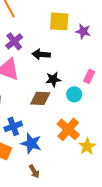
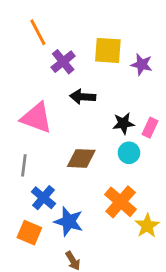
purple cross: (14, 41) -> (63, 62), moved
black star: (53, 79) -> (123, 123), moved
blue cross: (13, 126) -> (43, 198), turned -30

